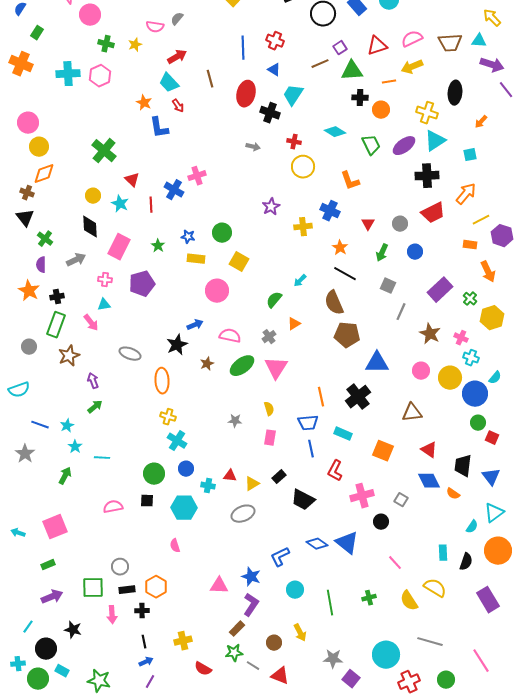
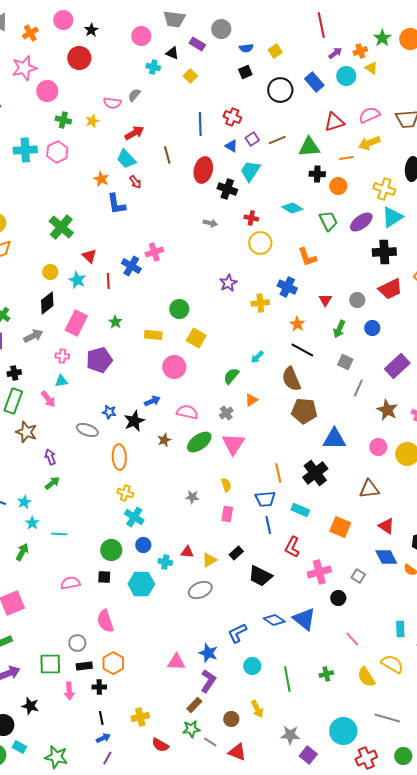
purple square: (340, 48) -> (252, 139), moved
black diamond: (90, 227) -> (47, 303), turned 55
blue star: (188, 237) -> (109, 412), moved
brown star: (69, 356) -> (26, 432), turned -30
pink semicircle: (175, 546) -> (105, 621), moved, size x1.6

